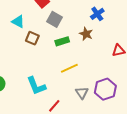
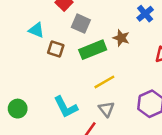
blue cross: (97, 14) -> (145, 14), moved
green rectangle: (62, 41) -> (93, 50), size x1.5
gray triangle: (82, 93) -> (106, 109), moved

